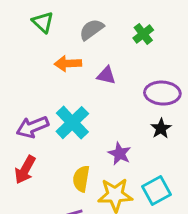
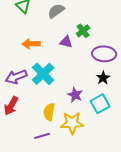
green cross: (143, 34) -> (83, 31), moved
orange arrow: (68, 63) -> (31, 44), moved
cyan square: (156, 190) -> (100, 104), moved

